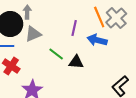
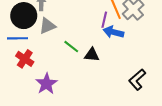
purple line: (74, 28) -> (104, 20), moved

